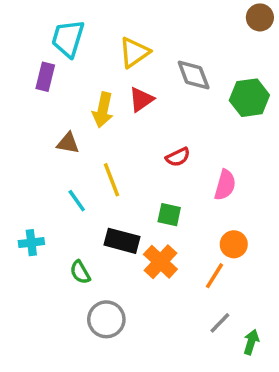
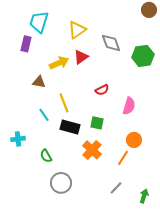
yellow arrow: (103, 110) -> (59, 63), turned -126
black rectangle: (122, 241) -> (70, 127), moved
gray line: (220, 323) -> (116, 188), moved

